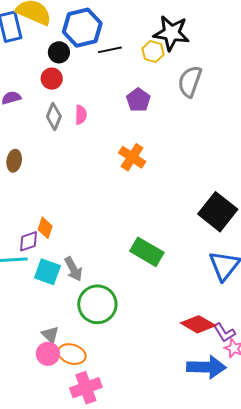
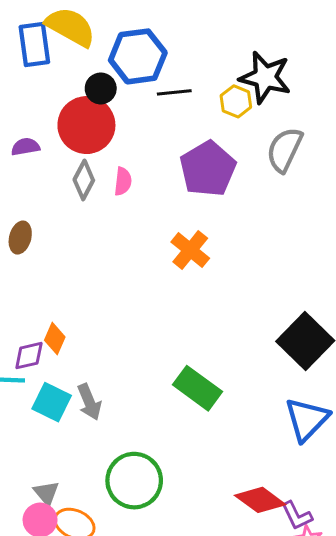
red circle: (52, 79) -> (86, 125), size x1.8
purple pentagon: (138, 100) -> (208, 169), size x1.6
green circle: (97, 304) -> (134, 481), moved

